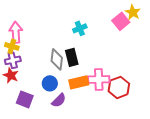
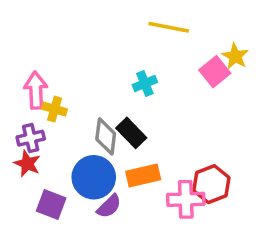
yellow cross: (12, 46) -> (55, 109), moved
black rectangle: (72, 57) -> (131, 133), turned -30
pink cross: (99, 79) -> (186, 199), moved
blue circle: (50, 83) -> (94, 177), size x1.6

